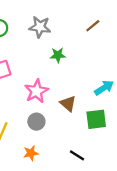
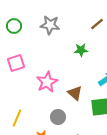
green star: (58, 55) -> (81, 50), moved
gray circle: (36, 122) -> (58, 117), moved

